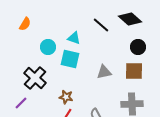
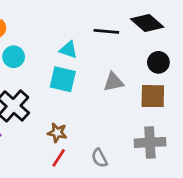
black line: (101, 25) -> (106, 31), turned -36
cyan circle: (48, 47) -> (14, 57), moved
gray triangle: (104, 72) -> (113, 82), moved

